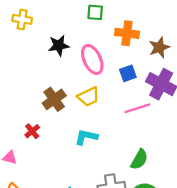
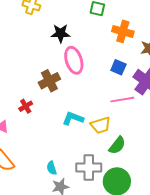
pink ellipse: (92, 59) -> (74, 60), moved
blue square: (128, 73) -> (118, 67), turned 35
yellow trapezoid: (89, 97) -> (101, 125), moved

